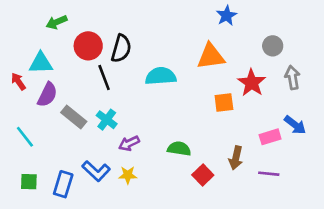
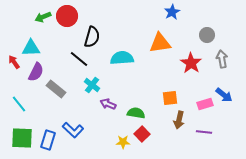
red circle: (88, 46) -> (67, 16), moved
black line: (104, 77) -> (79, 59), turned -30
orange square: (224, 103) -> (170, 98), moved
cyan cross: (107, 120) -> (92, 85), moved
purple arrow: (129, 143) -> (108, 104), moved, turned 49
yellow star: (128, 175) -> (123, 142), moved
red square: (203, 175) -> (142, 134), moved
green square: (29, 182) -> (22, 138), size x1.6

